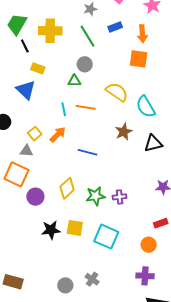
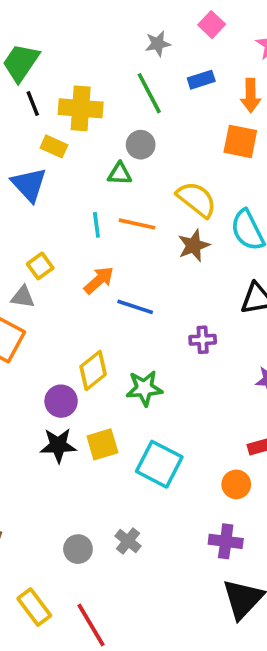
yellow cross: (50, 31) -> (81, 108), moved
brown star: (124, 132) -> (194, 245), moved
orange arrow: (58, 135) -> (99, 280), moved
purple circle: (35, 197) -> (61, 401), moved
purple cross: (120, 197) -> (203, 340), moved
yellow square: (75, 228) -> (102, 444), turned -30

